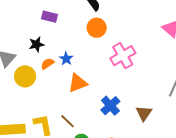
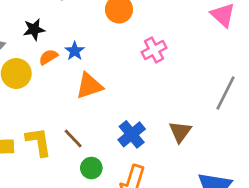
pink cross: (123, 56) -> (154, 50), size x0.7
blue cross: (110, 106) -> (132, 134), moved

